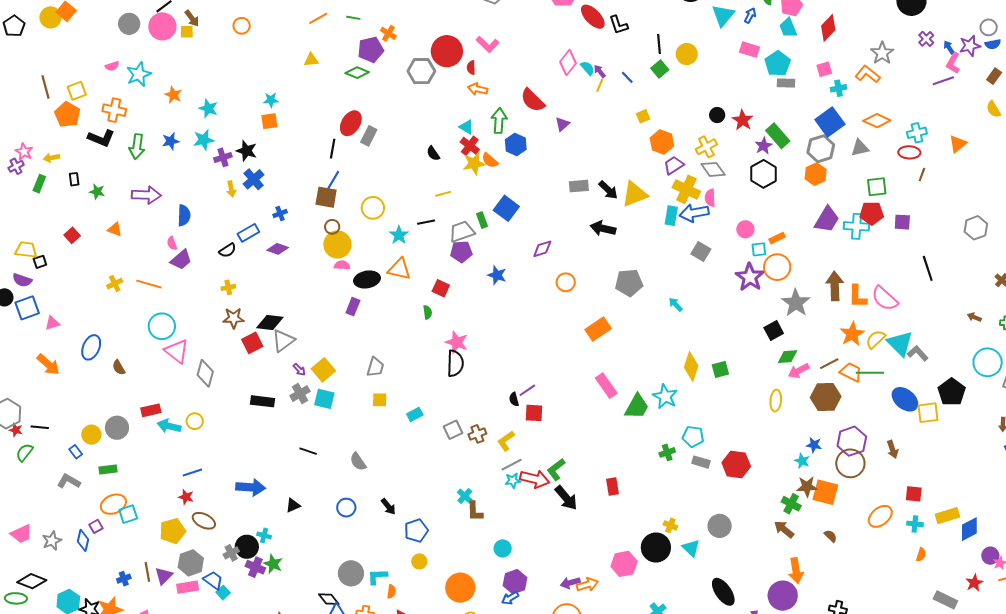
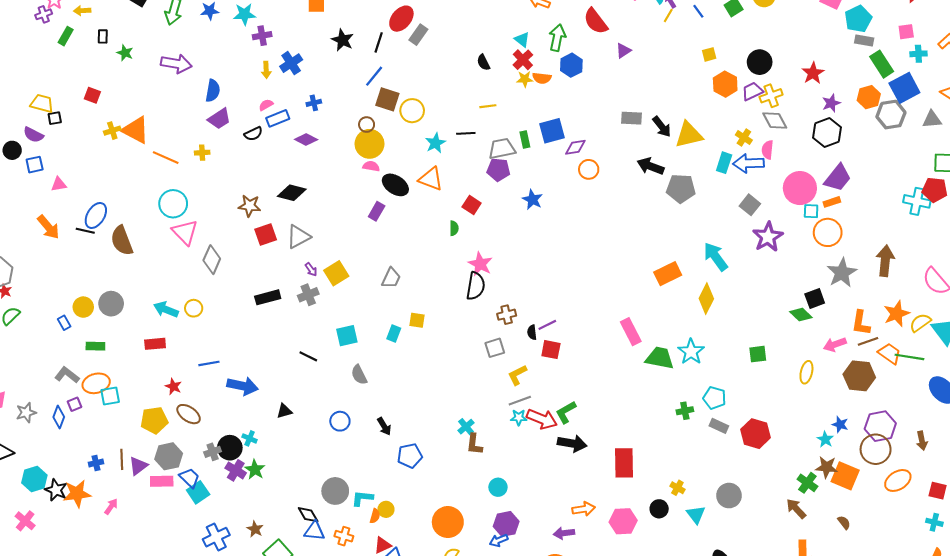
black circle: (717, 115) -> (760, 62), moved, size x1.5
green rectangle: (778, 136) -> (882, 64), moved
black star: (247, 151) -> (343, 40), moved
orange semicircle: (490, 160) -> (542, 78), turned -42
yellow star: (474, 164) -> (525, 79), size x0.7
purple trapezoid: (674, 165) -> (752, 91), moved
orange hexagon: (816, 174) -> (869, 97), moved
yellow cross: (686, 189) -> (744, 137), size x0.6
brown square: (326, 197) -> (387, 99), moved
blue square: (506, 208) -> (552, 131), turned 30
purple trapezoid: (827, 219) -> (838, 178), moved
orange triangle: (115, 229) -> (136, 130), moved, size x1.8
pink circle: (745, 229) -> (800, 188), size x1.8
red square: (72, 235) -> (92, 95), turned -35
pink semicircle: (172, 243) -> (266, 105), moved, turned 72
purple diamond: (542, 249) -> (575, 147), moved
purple trapezoid: (181, 260) -> (219, 119), moved
purple star: (750, 277) -> (768, 237), moved
black ellipse: (367, 279) -> (395, 185), turned 35
orange circle: (566, 282) -> (589, 169), moved
gray pentagon: (629, 283) -> (681, 188), moved
yellow cross: (115, 284) -> (112, 131), moved
yellow cross: (228, 287) -> (202, 153), moved
orange L-shape: (857, 296) -> (861, 323), moved
cyan arrow: (676, 304) -> (716, 257), size x1.8
blue square: (27, 308) -> (35, 165), size x0.7
black diamond: (270, 323) -> (292, 193), moved
orange rectangle: (598, 329) -> (668, 274), moved
green diamond: (788, 357) -> (801, 315), moved, turned 40
brown semicircle: (119, 367) -> (122, 241), size x1.8
yellow diamond: (691, 367) -> (706, 299), moved
green square: (720, 369) -> (758, 354), moved
cyan square: (324, 399) -> (347, 336), moved, turned -35
yellow square: (380, 400) -> (417, 320), moved
black rectangle: (262, 401) -> (268, 297), turned -30
green trapezoid: (637, 407) -> (660, 358), turned -116
red rectangle: (151, 410) -> (155, 344), moved
cyan rectangle: (415, 414) -> (394, 334), moved, turned -49
black line: (40, 427) -> (85, 231), moved
gray square: (453, 430) -> (495, 348), moved
brown cross: (477, 434) -> (507, 315), moved
blue line: (192, 472) -> (209, 363), moved
gray L-shape: (69, 481) -> (67, 375), moved
red rectangle: (612, 486) -> (624, 463), moved, size x1.6
black arrow: (566, 498) -> (572, 443), turned -48
orange ellipse: (880, 516) -> (898, 480), moved
black circle: (656, 548) -> (659, 509), size x0.6
yellow circle: (419, 561) -> (386, 509), moved
orange arrow: (587, 584) -> (584, 509), moved
cyan square: (223, 593) -> (198, 492), size x1.5

